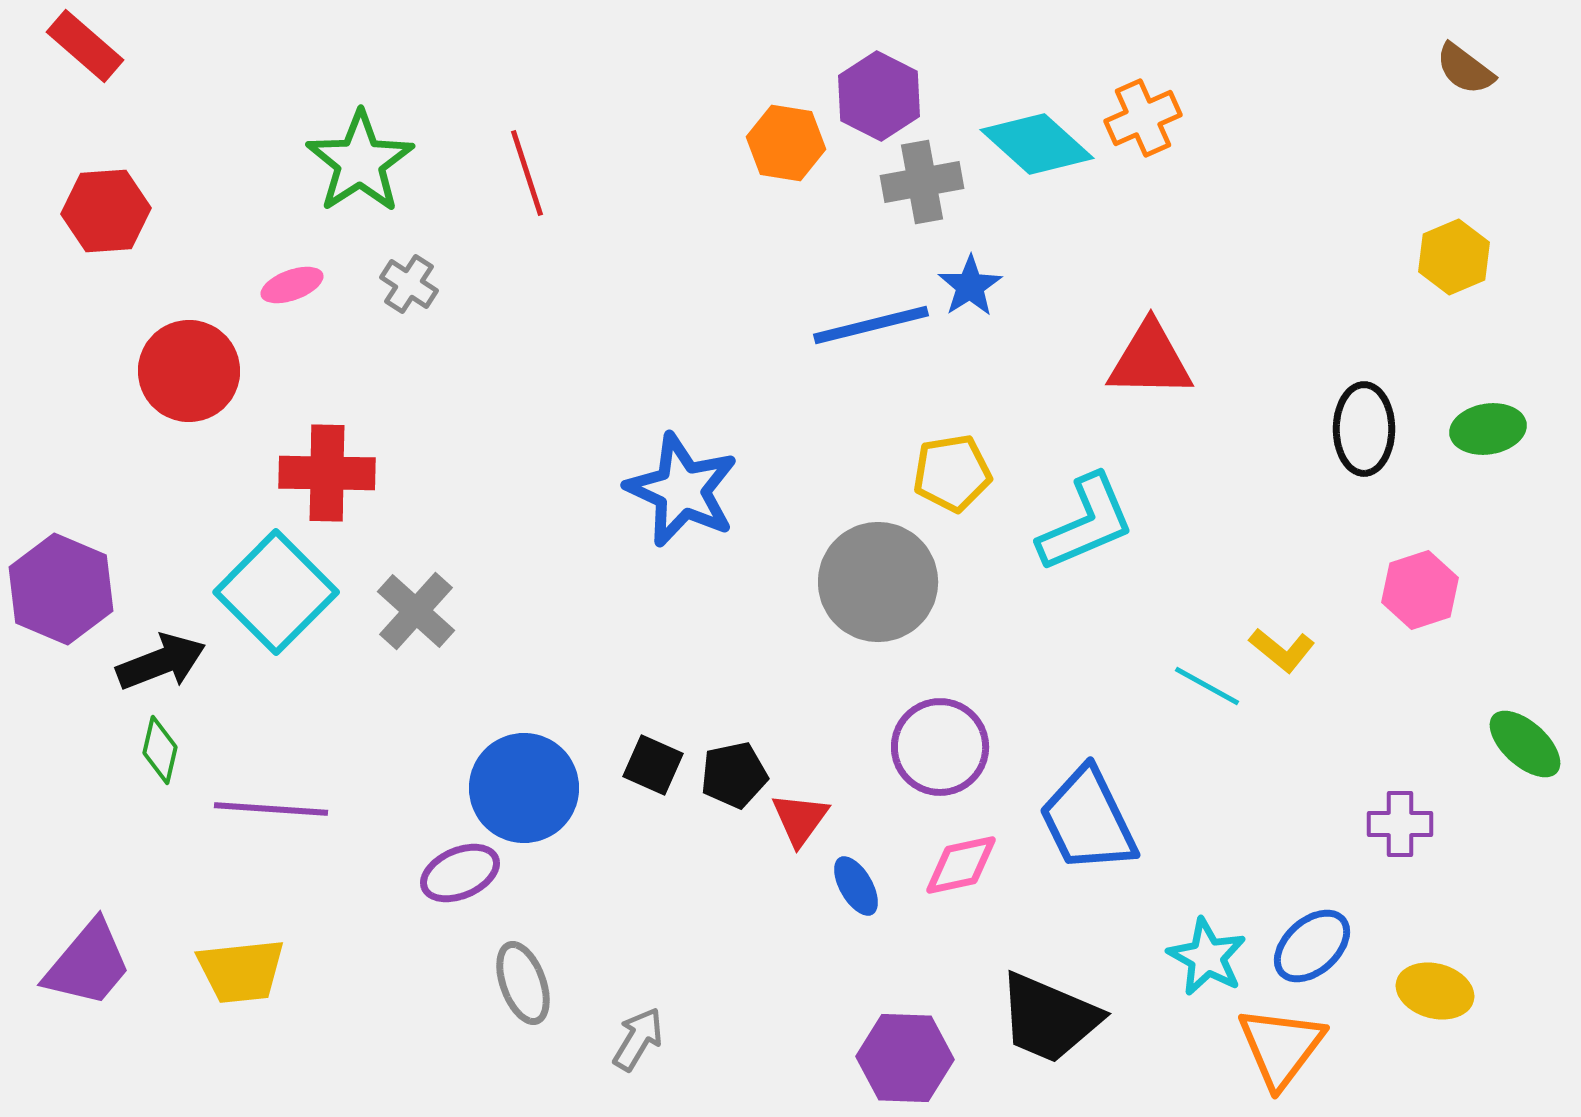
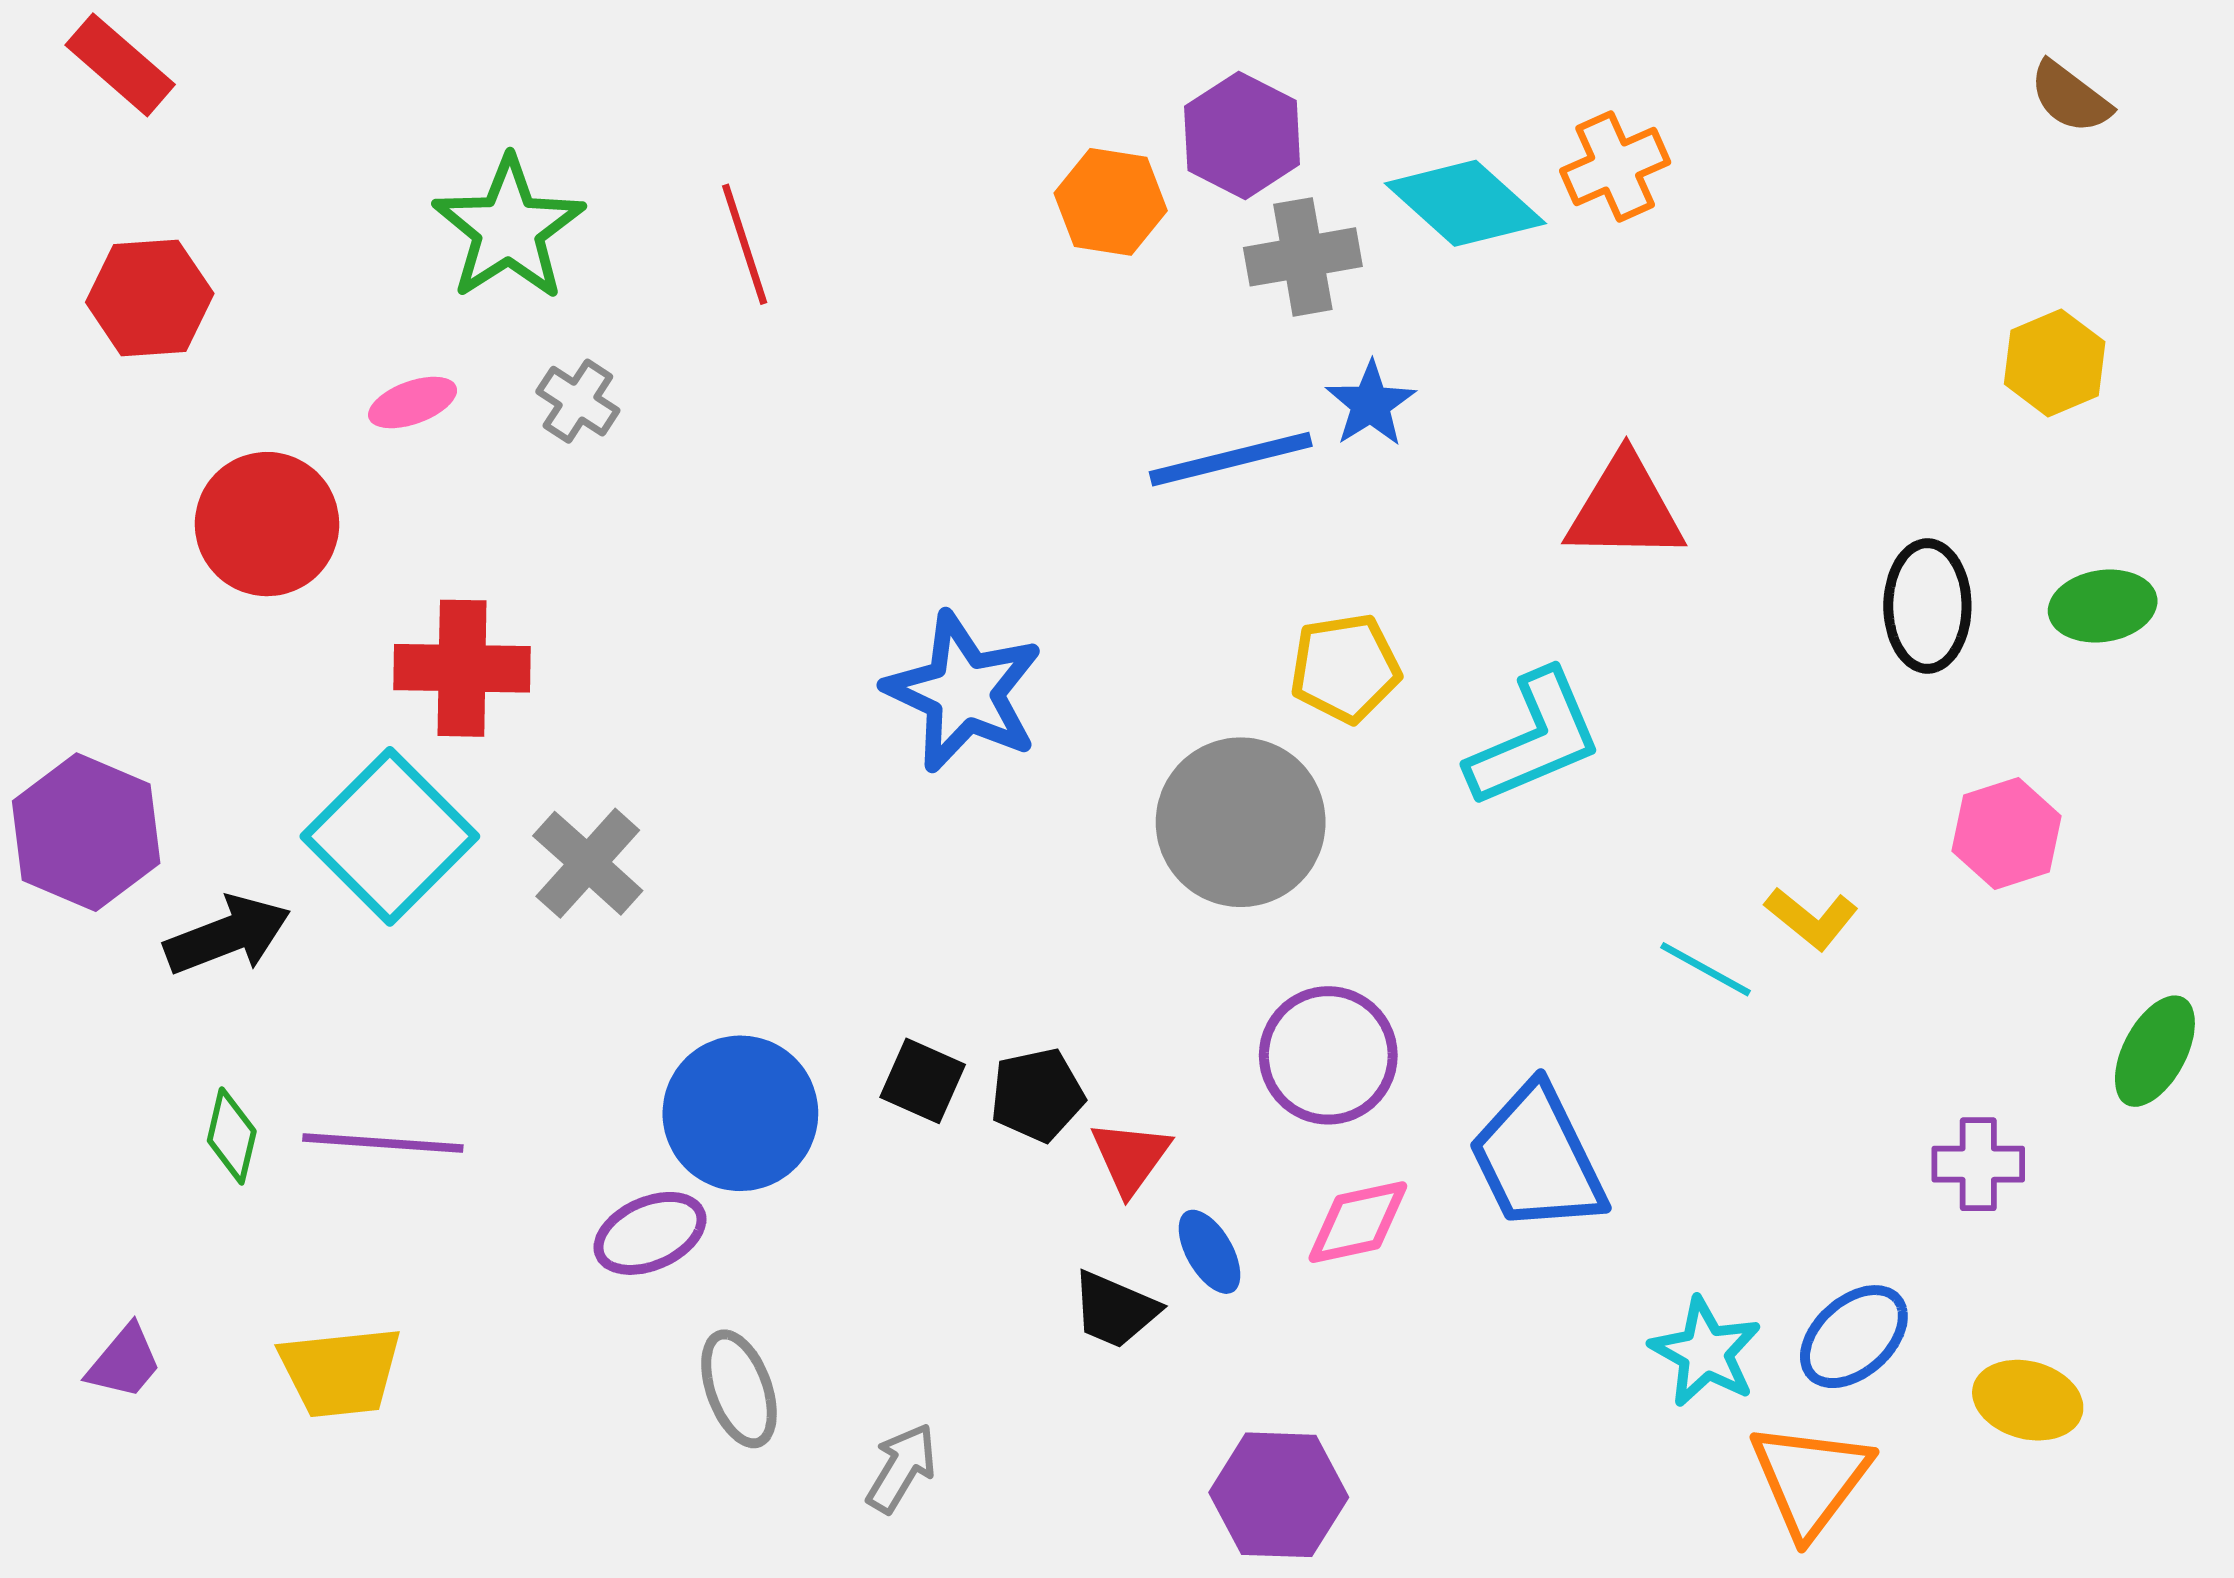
green ellipse: (1525, 744) -> (2155, 1051), turned 76
green diamond: (160, 750) -> (232, 1136), moved
purple trapezoid: (88, 964) -> (124, 1362), size x0.6
black trapezoid: (1049, 1018) -> (1115, 1310), moved, size x0.6

